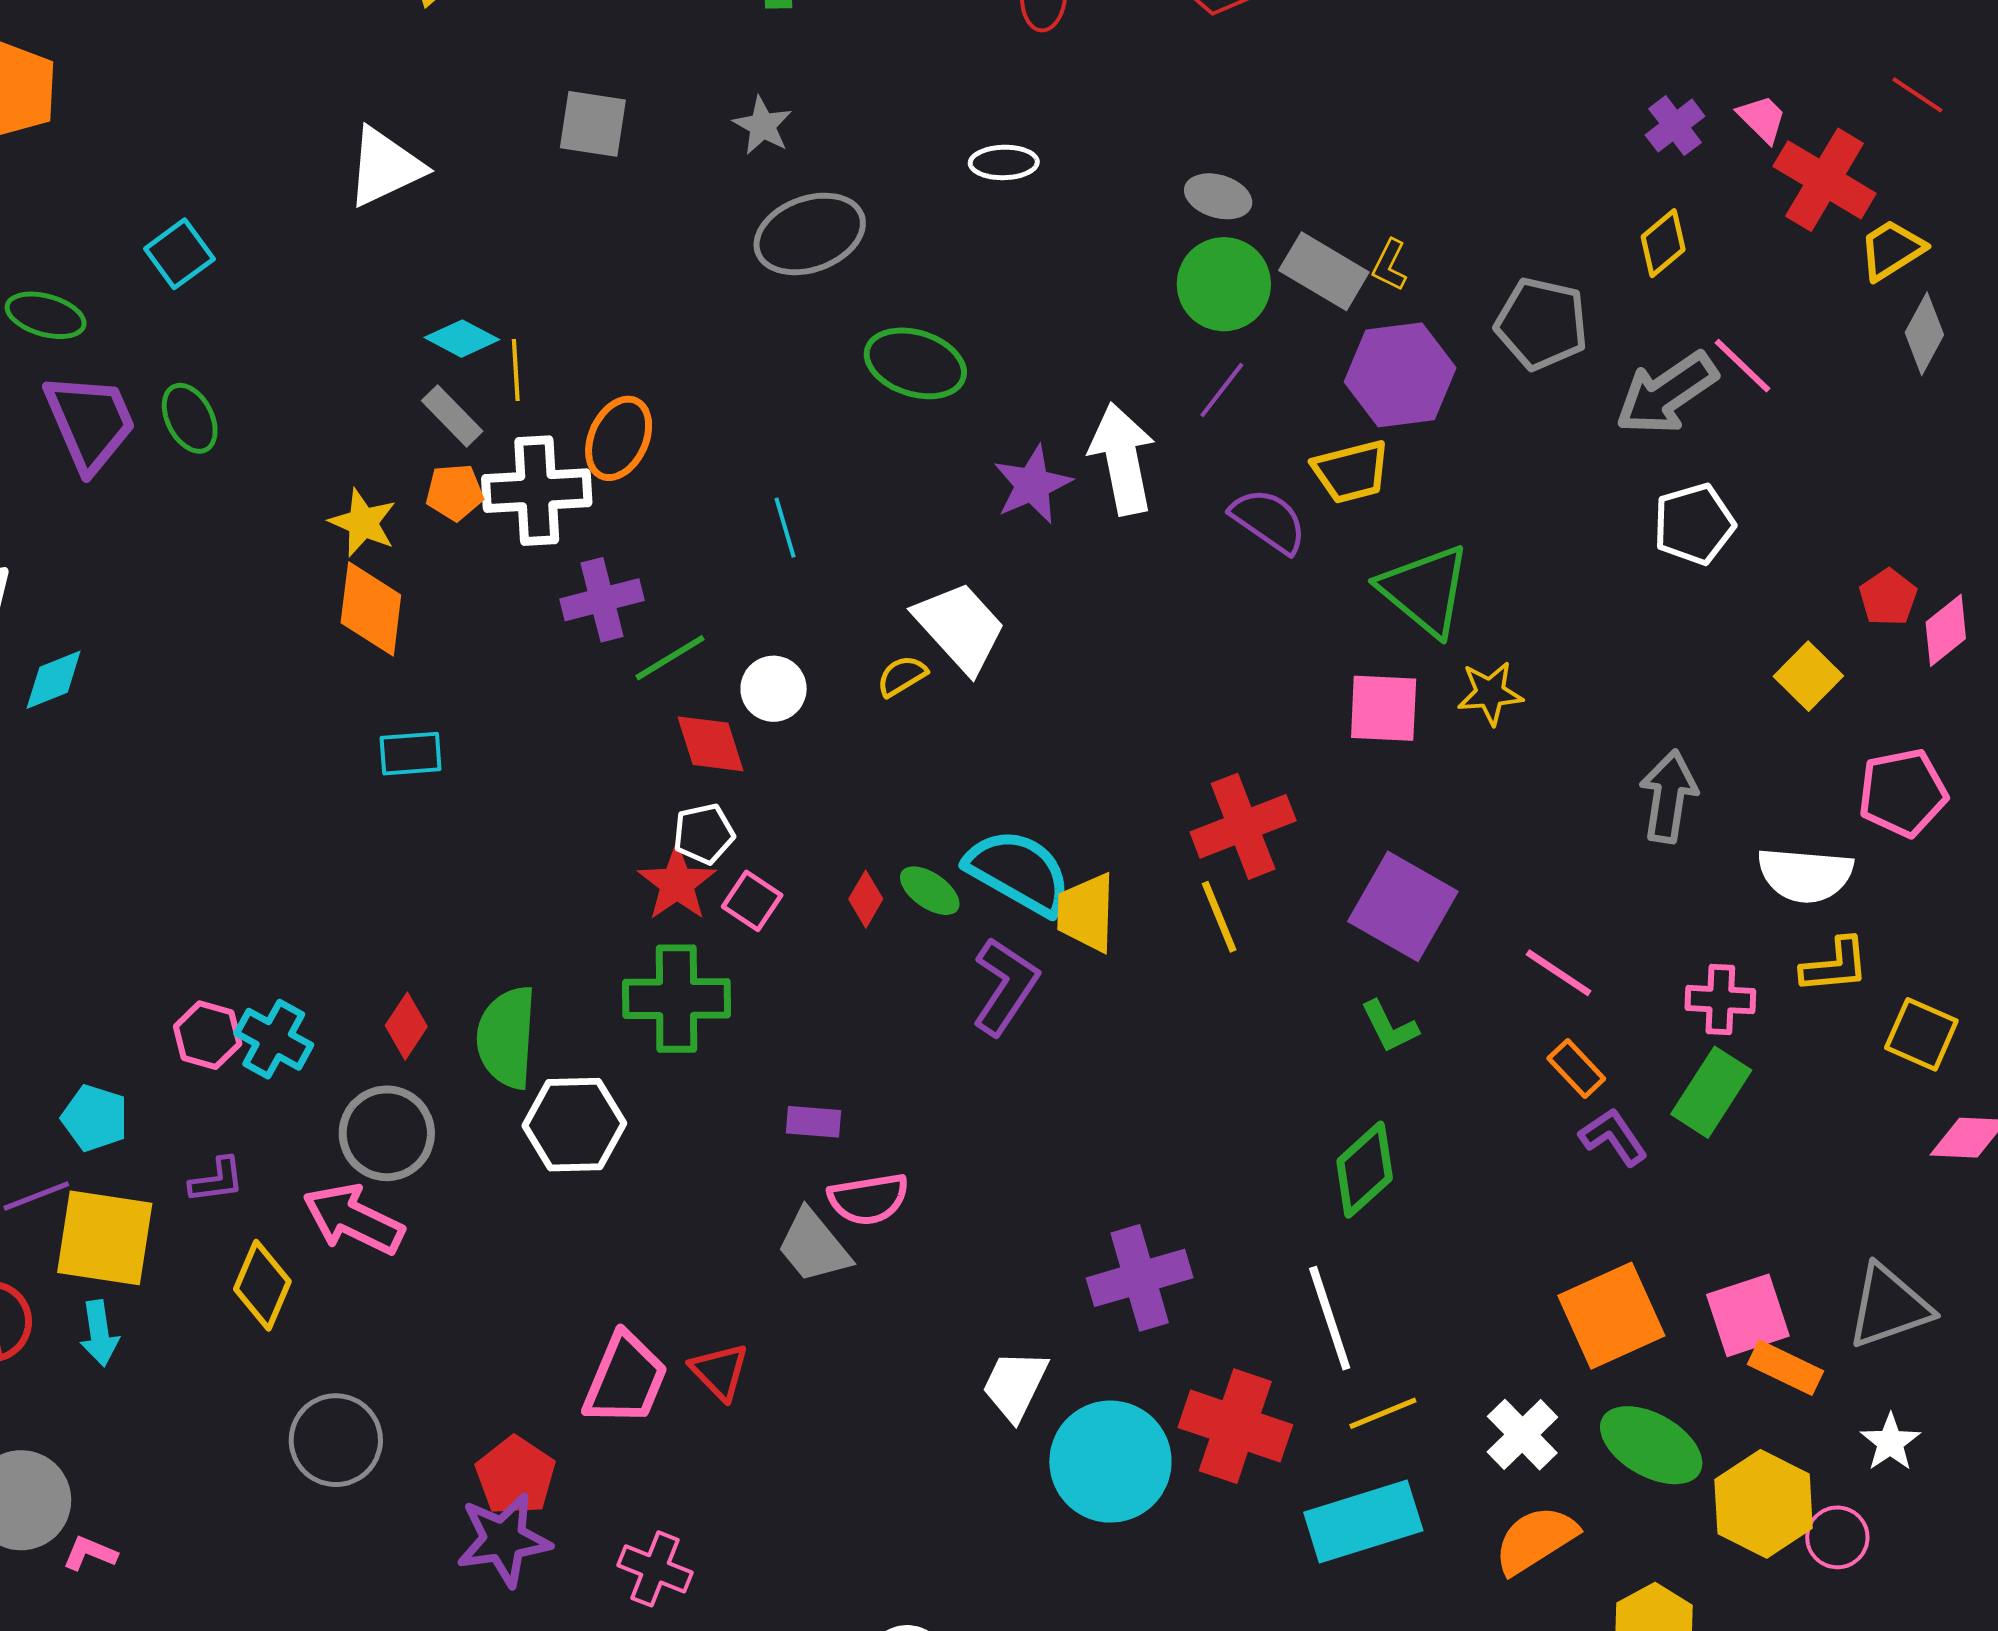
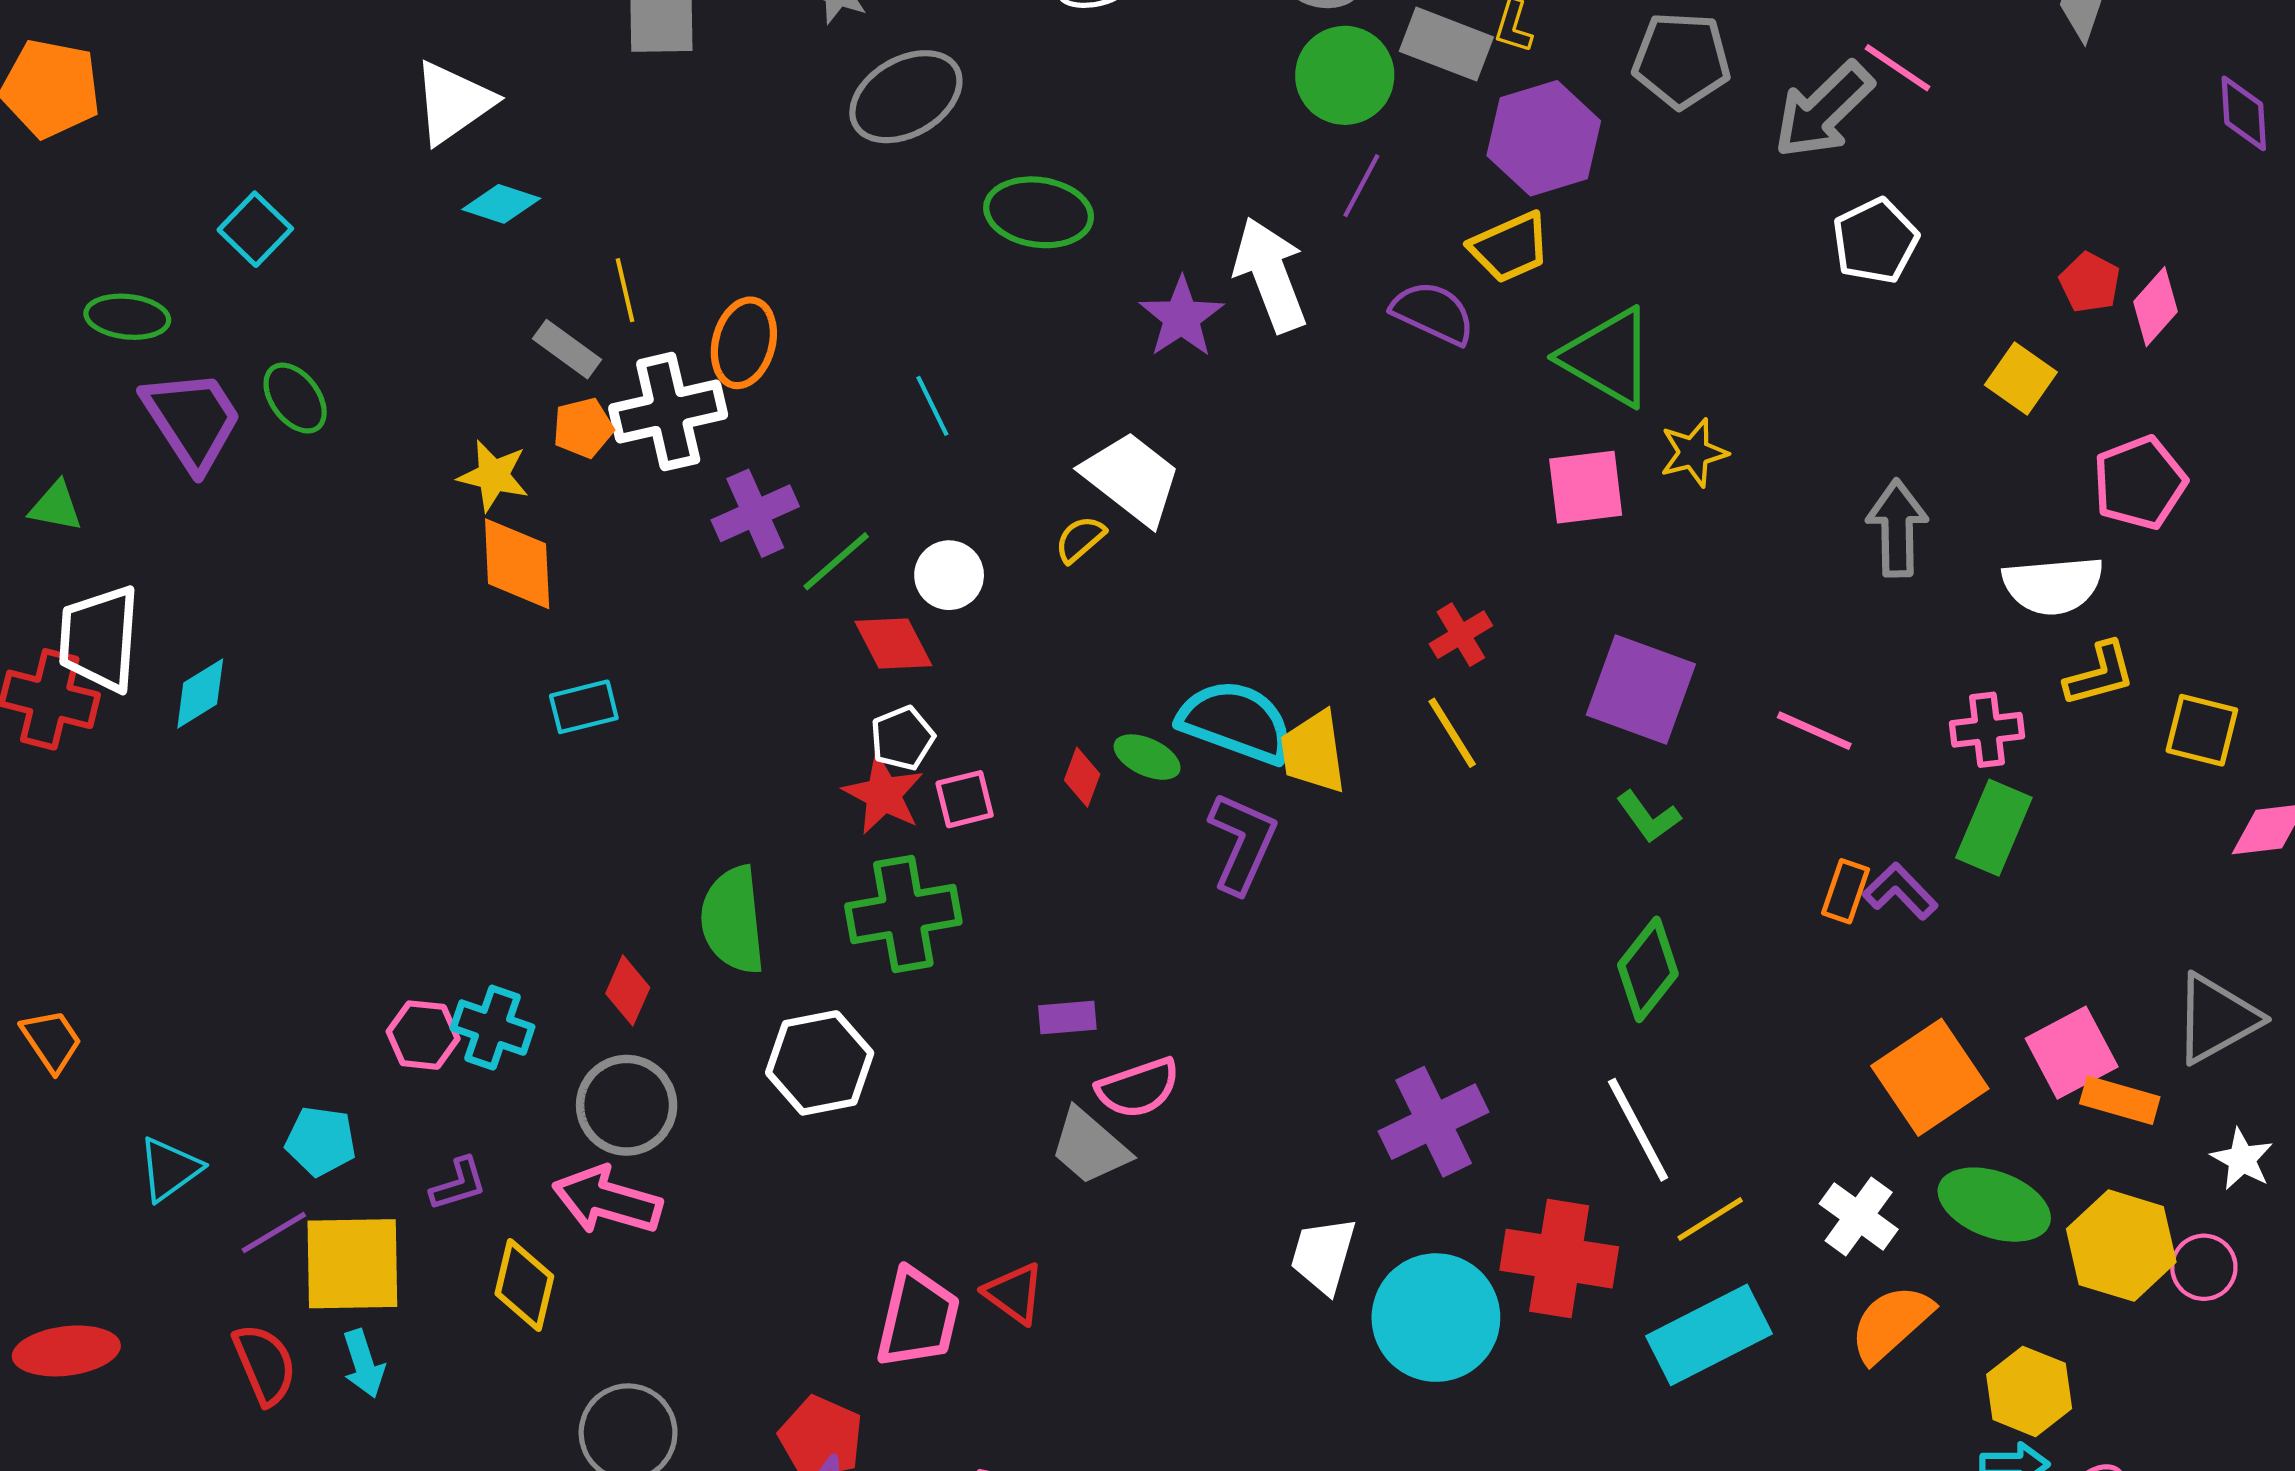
cyan diamond: (462, 339) -> (501, 204), moved
red cross: (1243, 826) -> (1461, 635), size x0.6
pink square: (752, 901) -> (965, 799), turned -38
green semicircle: (507, 1037) -> (733, 920), moved
orange rectangle: (1576, 1069) -> (1846, 891), moved, turned 72

